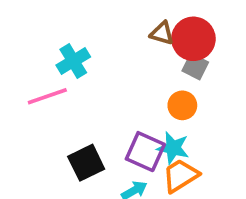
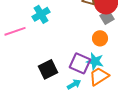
gray square: (195, 67) -> (107, 17), turned 32
pink line: (47, 96) -> (15, 31), moved

